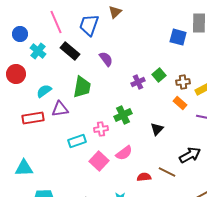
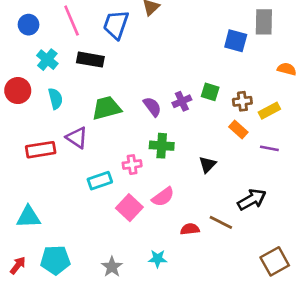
blue circle: (20, 34) -> (29, 25), moved
black rectangle: (70, 51) -> (90, 60), turned -30
purple semicircle: (106, 59) -> (152, 107), moved
green square: (159, 75) -> (210, 92), turned -32
green trapezoid: (82, 87) -> (107, 108), turned -115
cyan semicircle: (44, 91) -> (55, 99), moved, turned 112
purple triangle: (60, 109) -> (77, 138), turned 42
green cross: (123, 115) -> (162, 146), turned 30

